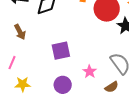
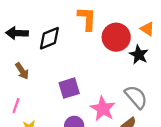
pink star: (90, 72) -> (103, 109), size x1.6

